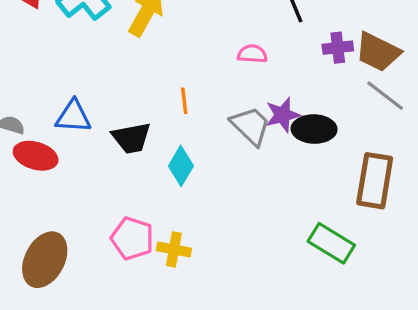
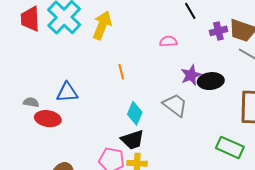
orange line: (184, 101) -> (121, 72), moved
gray trapezoid: (251, 126) -> (175, 105), moved
black trapezoid: (131, 138) -> (133, 140), moved

